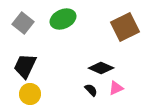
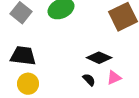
black trapezoid: (25, 66) -> (23, 56), turned 72

